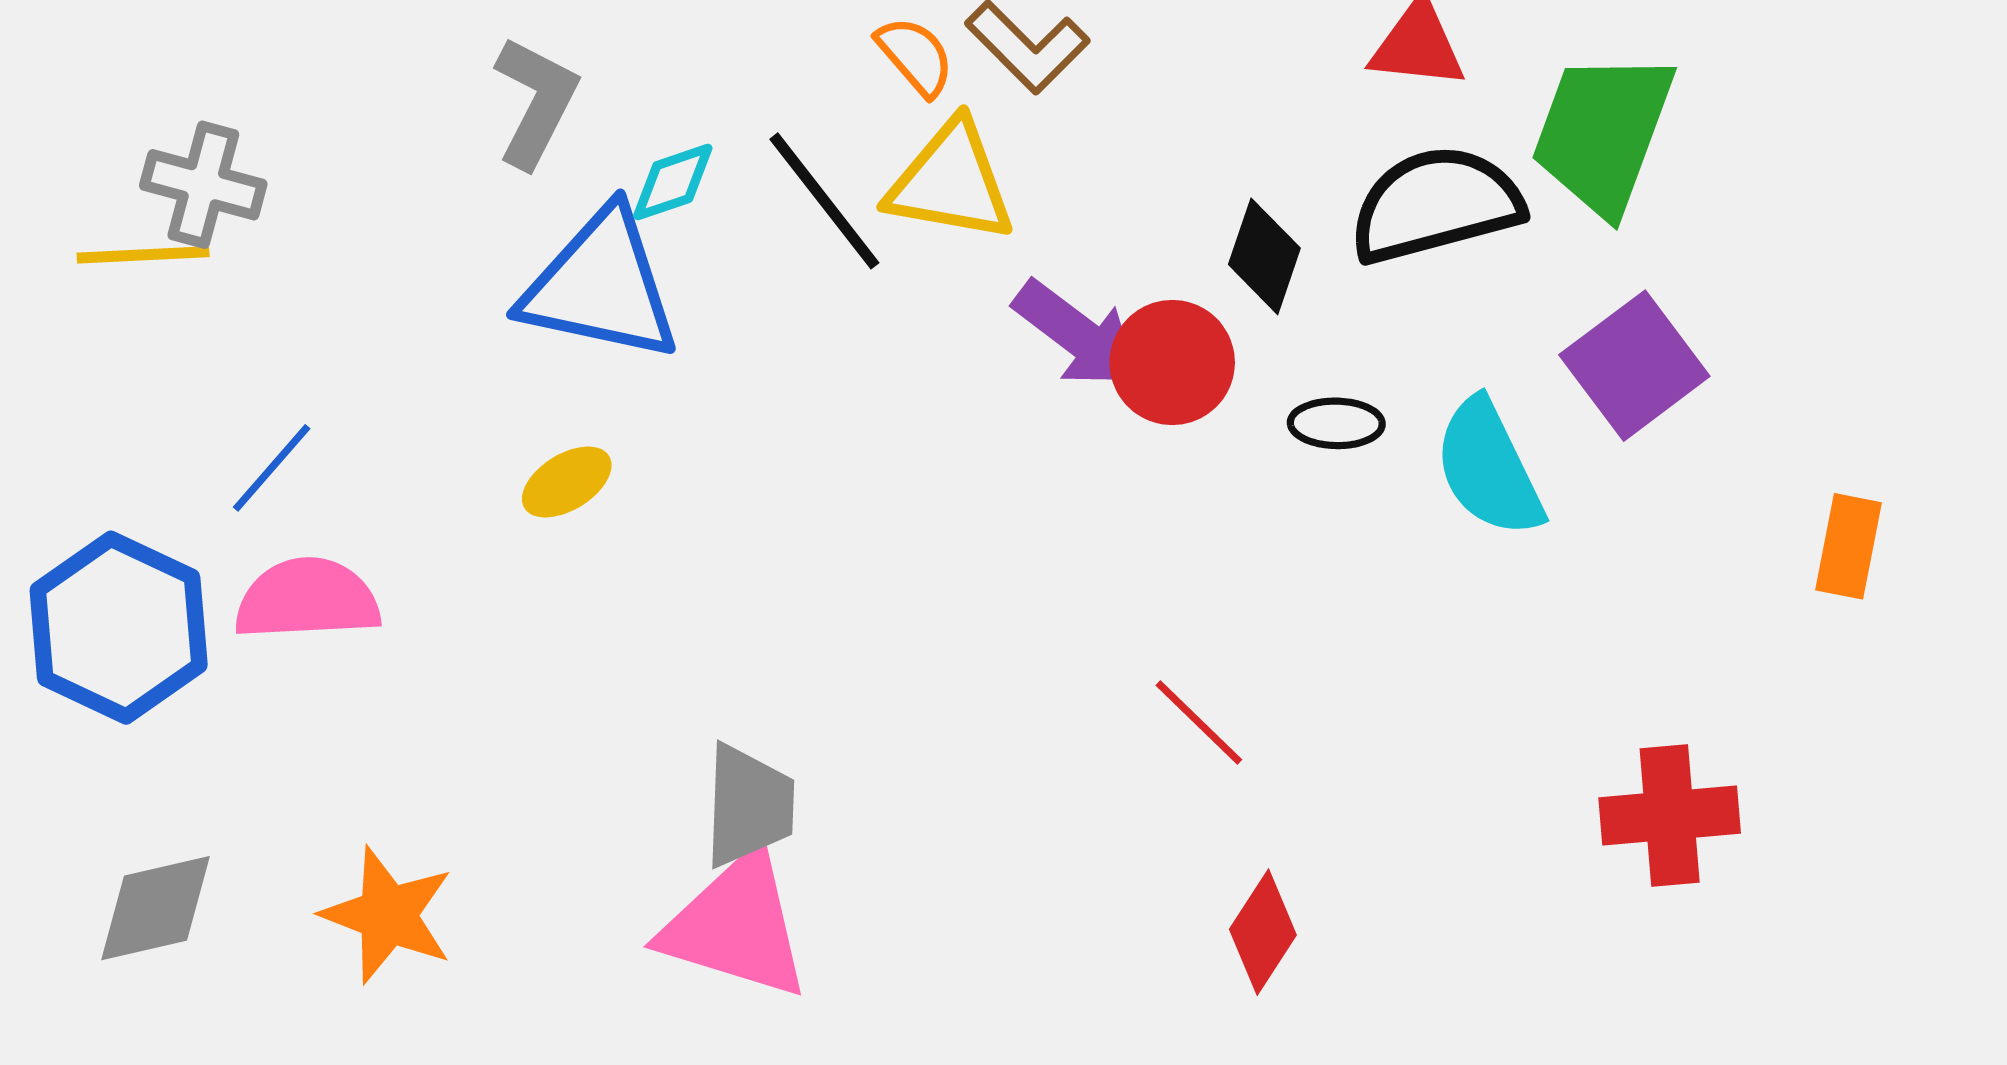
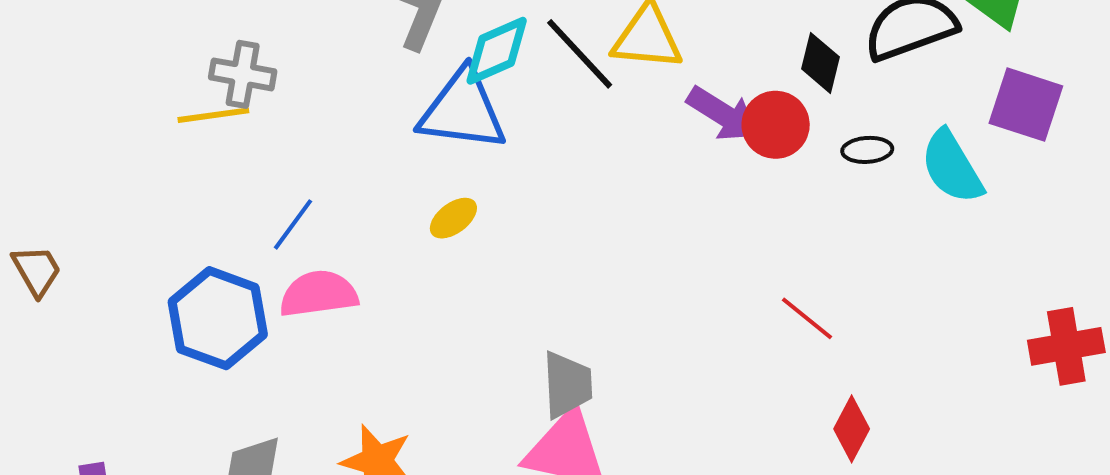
cyan diamond: (673, 182) -> (497, 51), size x1.5
purple square: (1634, 366) -> (1026, 105), turned -30

